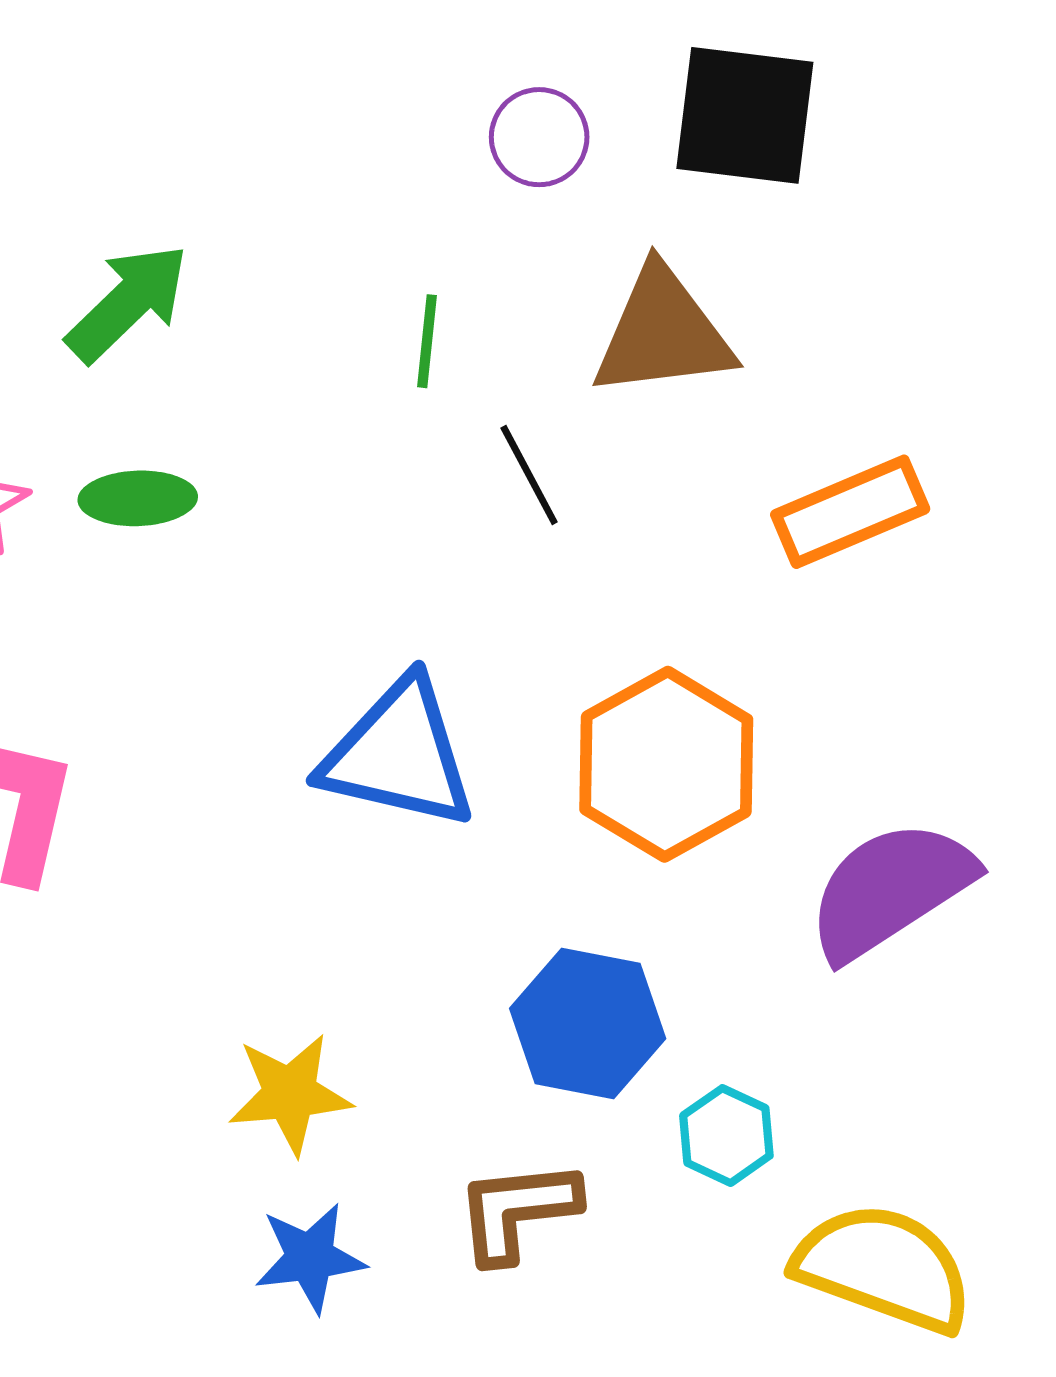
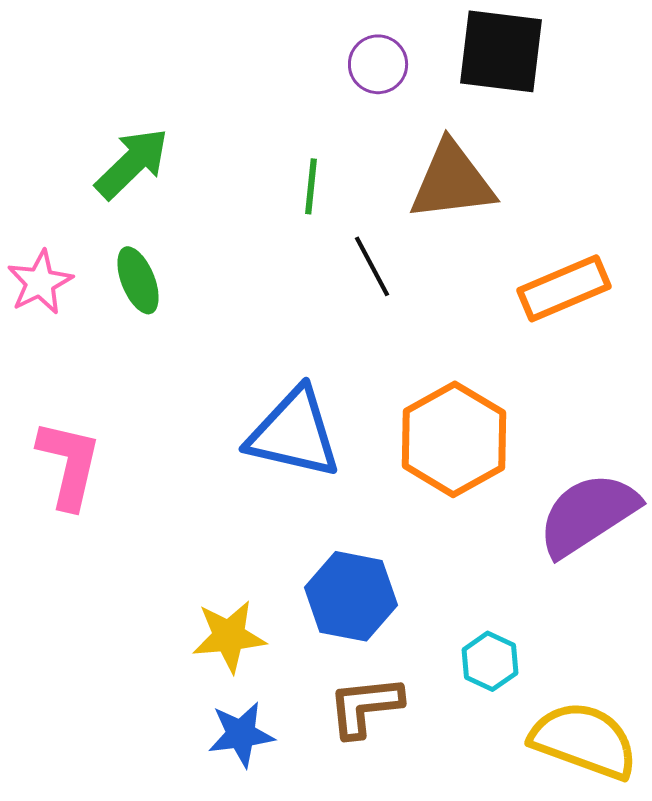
green ellipse: (138, 498) -> (138, 280), turned 70
blue hexagon: (588, 1024) -> (351, 596), moved

